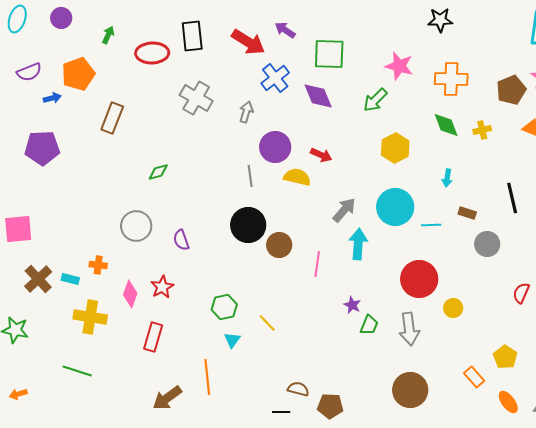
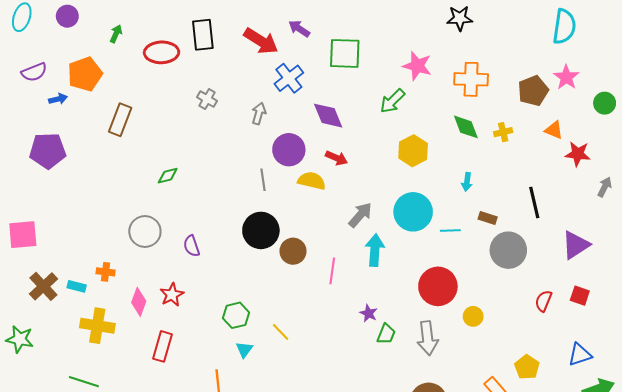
purple diamond: (318, 96) -> (328, 116), moved
gray cross: (196, 98) -> (207, 99), size x0.6
gray circle: (487, 244) -> (508, 250), size x1.4

